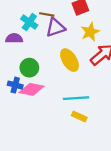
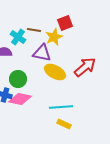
purple triangle: (55, 27) -> (42, 53), moved, turned 30
yellow star: (90, 32) -> (54, 37), moved
yellow ellipse: (70, 60) -> (55, 72), turned -30

